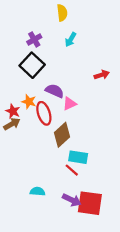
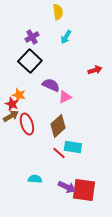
orange star: (29, 102) -> (19, 95), moved
red ellipse: (44, 113) -> (27, 124), moved
red line: (72, 170) -> (59, 153), moved

